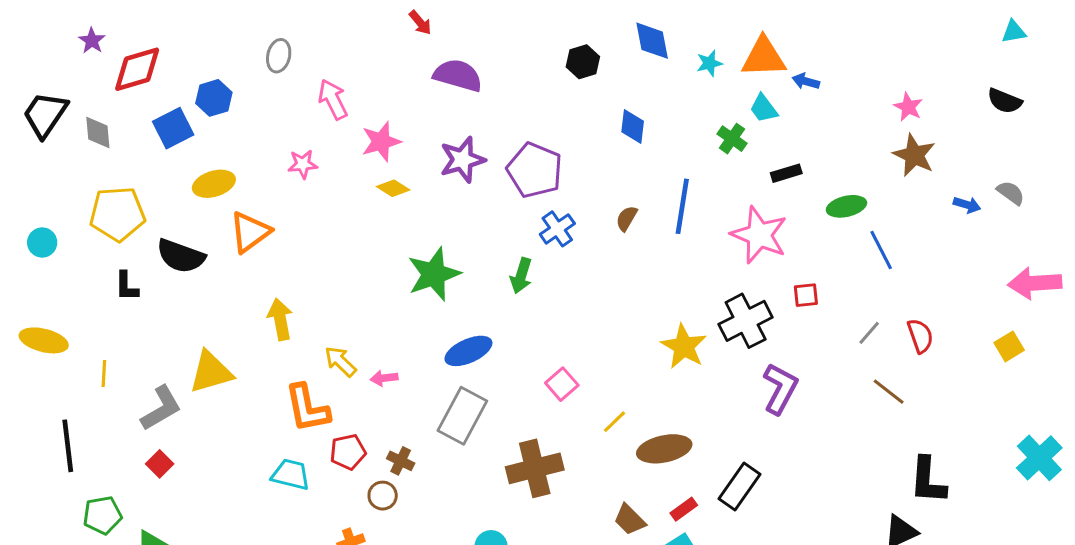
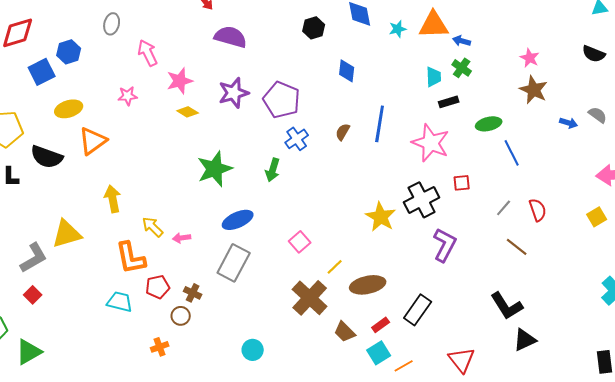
cyan trapezoid: (764, 108) -> (434, 77), moved, turned -145
green cross: (732, 139) -> (462, 68), moved
brown cross: (535, 468) -> (310, 298), moved, turned -33
black L-shape: (928, 480) -> (507, 306), moved, turned -36

